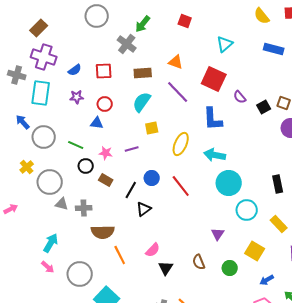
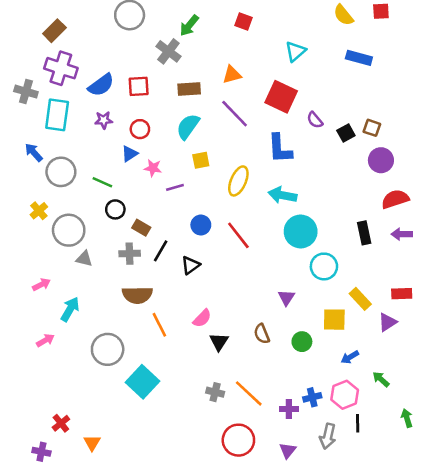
orange triangle: (176, 62) -> (232, 75), turned -35
blue semicircle: (75, 70) -> (101, 85), size x1.5
blue triangle: (97, 123) -> (130, 154), turned -40
pink star: (106, 153) -> (153, 168), moved
black line: (131, 190) -> (161, 251), moved
gray cross: (84, 208) -> (130, 254), moved
pink arrow: (11, 209) -> (41, 285), moved
yellow rectangle: (279, 224) -> (360, 299), moved
yellow square: (255, 251) -> (334, 320), turned -30
pink arrow: (48, 267) -> (45, 340), moved, turned -72

